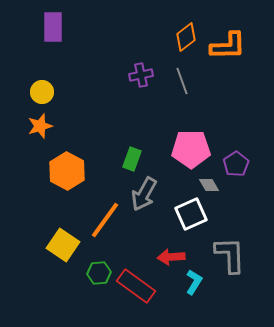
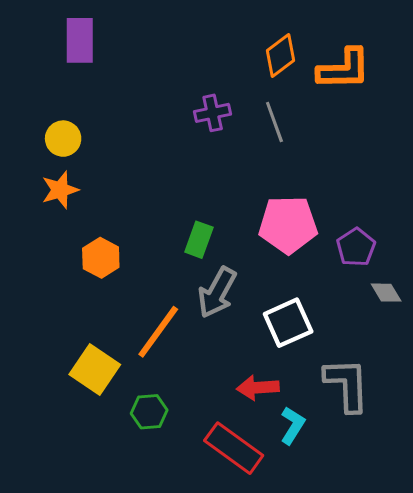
orange hexagon: (67, 171) -> (101, 258), size x0.7
gray diamond: (209, 185) -> (386, 293), moved
red rectangle: (136, 286) -> (234, 448), moved

